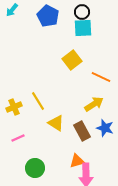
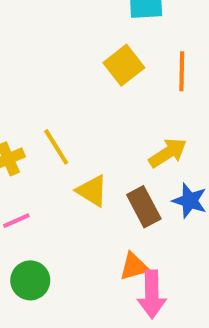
orange line: (101, 77) -> (182, 71), moved, turned 66
green circle: (35, 168) -> (30, 280), moved

